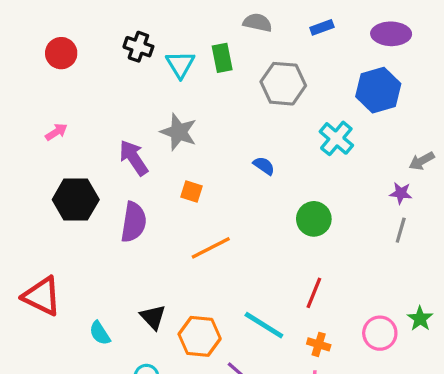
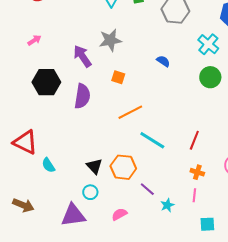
gray star: (179, 132) -> (110, 40), turned -30
green circle: (314, 219) -> (210, 77), moved
black triangle: (153, 317) -> (94, 166), moved
cyan line: (264, 325) -> (152, 140), moved
cyan semicircle: (100, 333) -> (48, 165), moved

